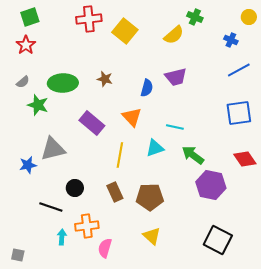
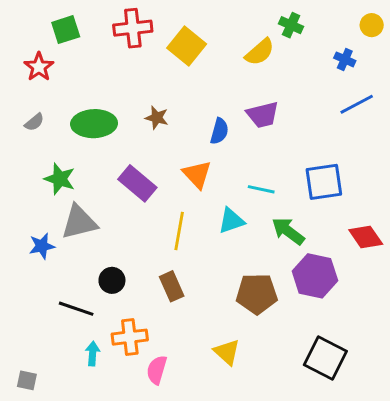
green square: (30, 17) -> (66, 30), moved
green star: (38, 105) -> (60, 179), moved
blue square: (239, 113) -> (324, 182), moved
brown pentagon: (150, 197) -> (257, 294), moved

